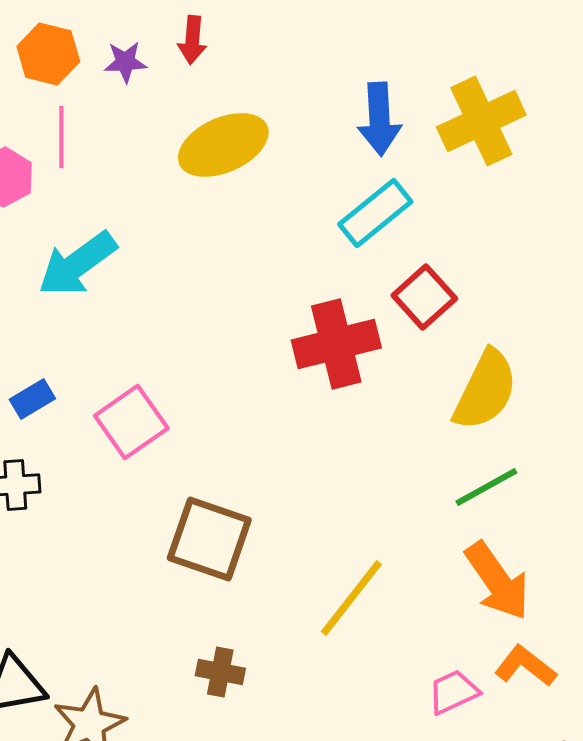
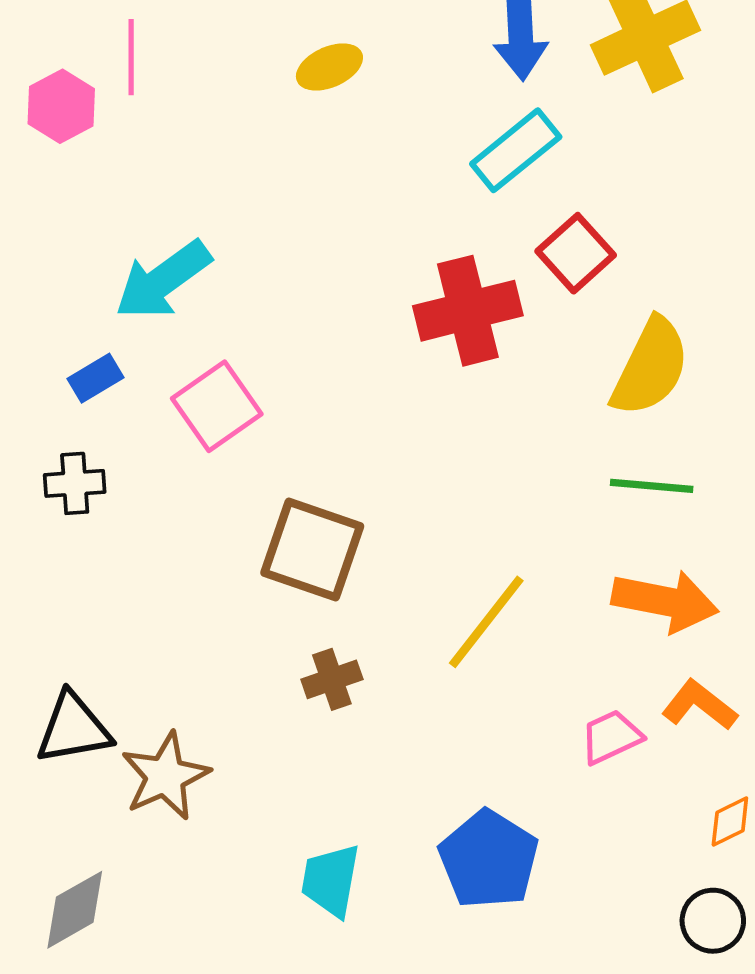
yellow ellipse: (223, 145) -> (329, 67), size x0.6
cyan arrow: (77, 264) -> (163, 280), moved
green line: (486, 487) -> (652, 486), turned 34
orange arrow: (497, 581) -> (665, 601), turned -44
brown cross: (220, 672) -> (332, 679), moved, turned -30

